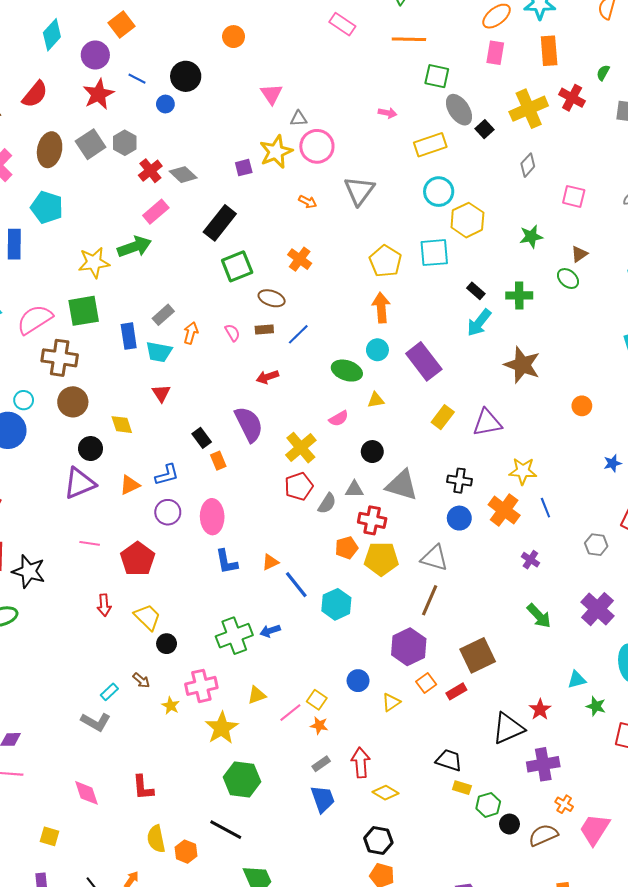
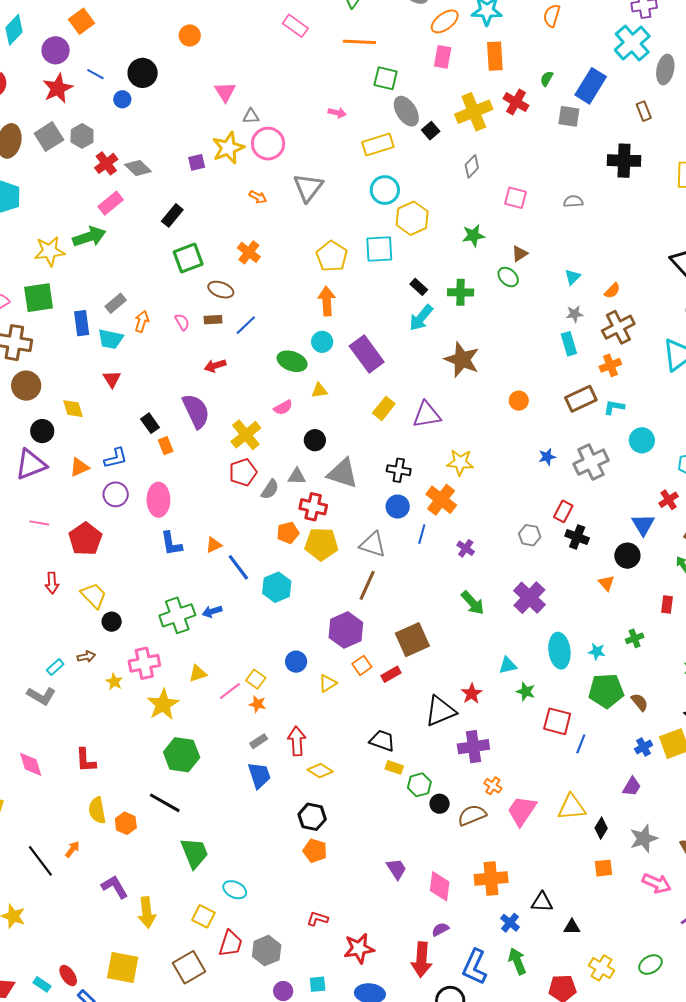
black rectangle: (220, 223) -> (172, 215), size x0.7
blue line: (545, 508) -> (422, 534), moved, turned 36
brown arrow: (141, 680) -> (86, 657), turned -54

